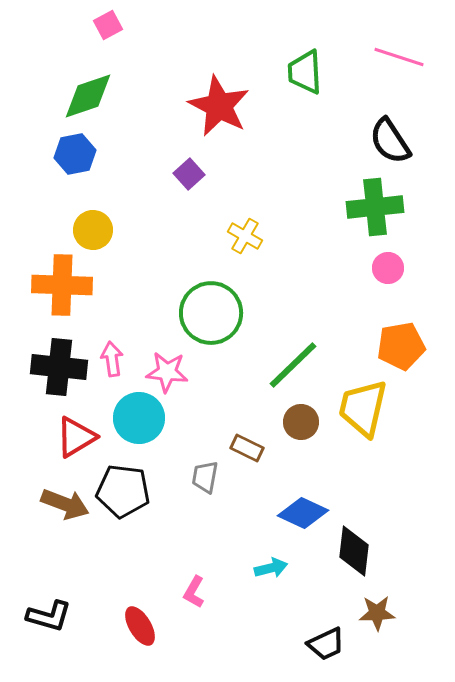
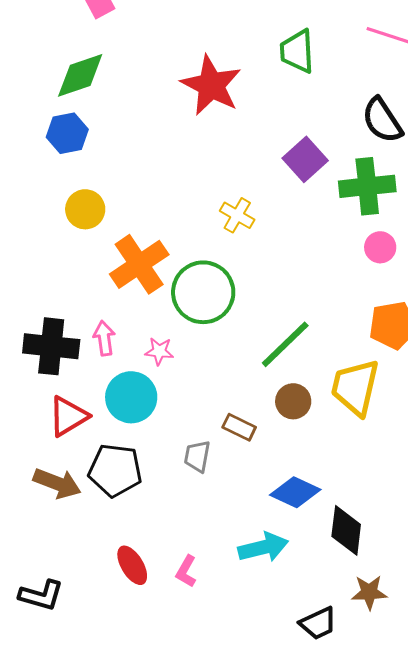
purple square: (189, 174) -> (305, 159), moved, size x1.4
orange cross: (62, 285) -> (139, 264), moved, turned -36
pink star: (167, 372) -> (159, 351), size x0.7
cyan arrow: (271, 568) -> (263, 547), size x1.5
red ellipse: (140, 626) -> (132, 565), moved

